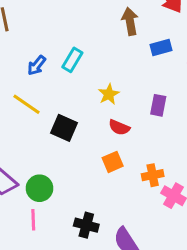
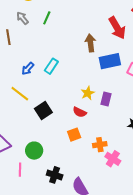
blue rectangle: (161, 47) -> (110, 61), size x1.5
yellow star: (109, 94) -> (88, 93), moved
black square: (64, 128) -> (43, 110), turned 30
green circle: (39, 188) -> (34, 151), moved

